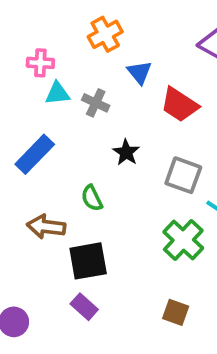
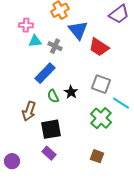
blue triangle: (139, 72) -> (78, 30), size x1.5
black star: (126, 152) -> (71, 92), moved
blue rectangle: (35, 154) -> (45, 73), moved
brown arrow: (46, 227) -> (29, 111), turned -78

